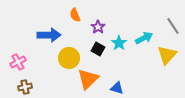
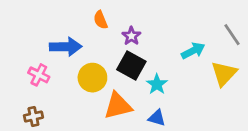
cyan star: (119, 43) -> (157, 84), moved
black square: (98, 49) -> (131, 66), size x1.5
pink cross: (18, 62) -> (39, 75), moved, turned -35
orange triangle: (88, 79) -> (118, 106), turned 30

